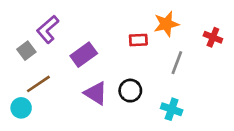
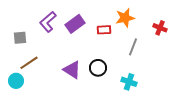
purple L-shape: (48, 29) -> (48, 22), moved
gray square: (26, 51) -> (20, 38), turned 32
purple rectangle: (84, 55) -> (75, 24), moved

